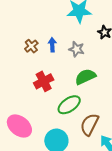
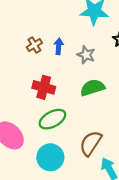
red cross: (44, 81) -> (44, 87), turned 36
green ellipse: (69, 105) -> (52, 119), moved

